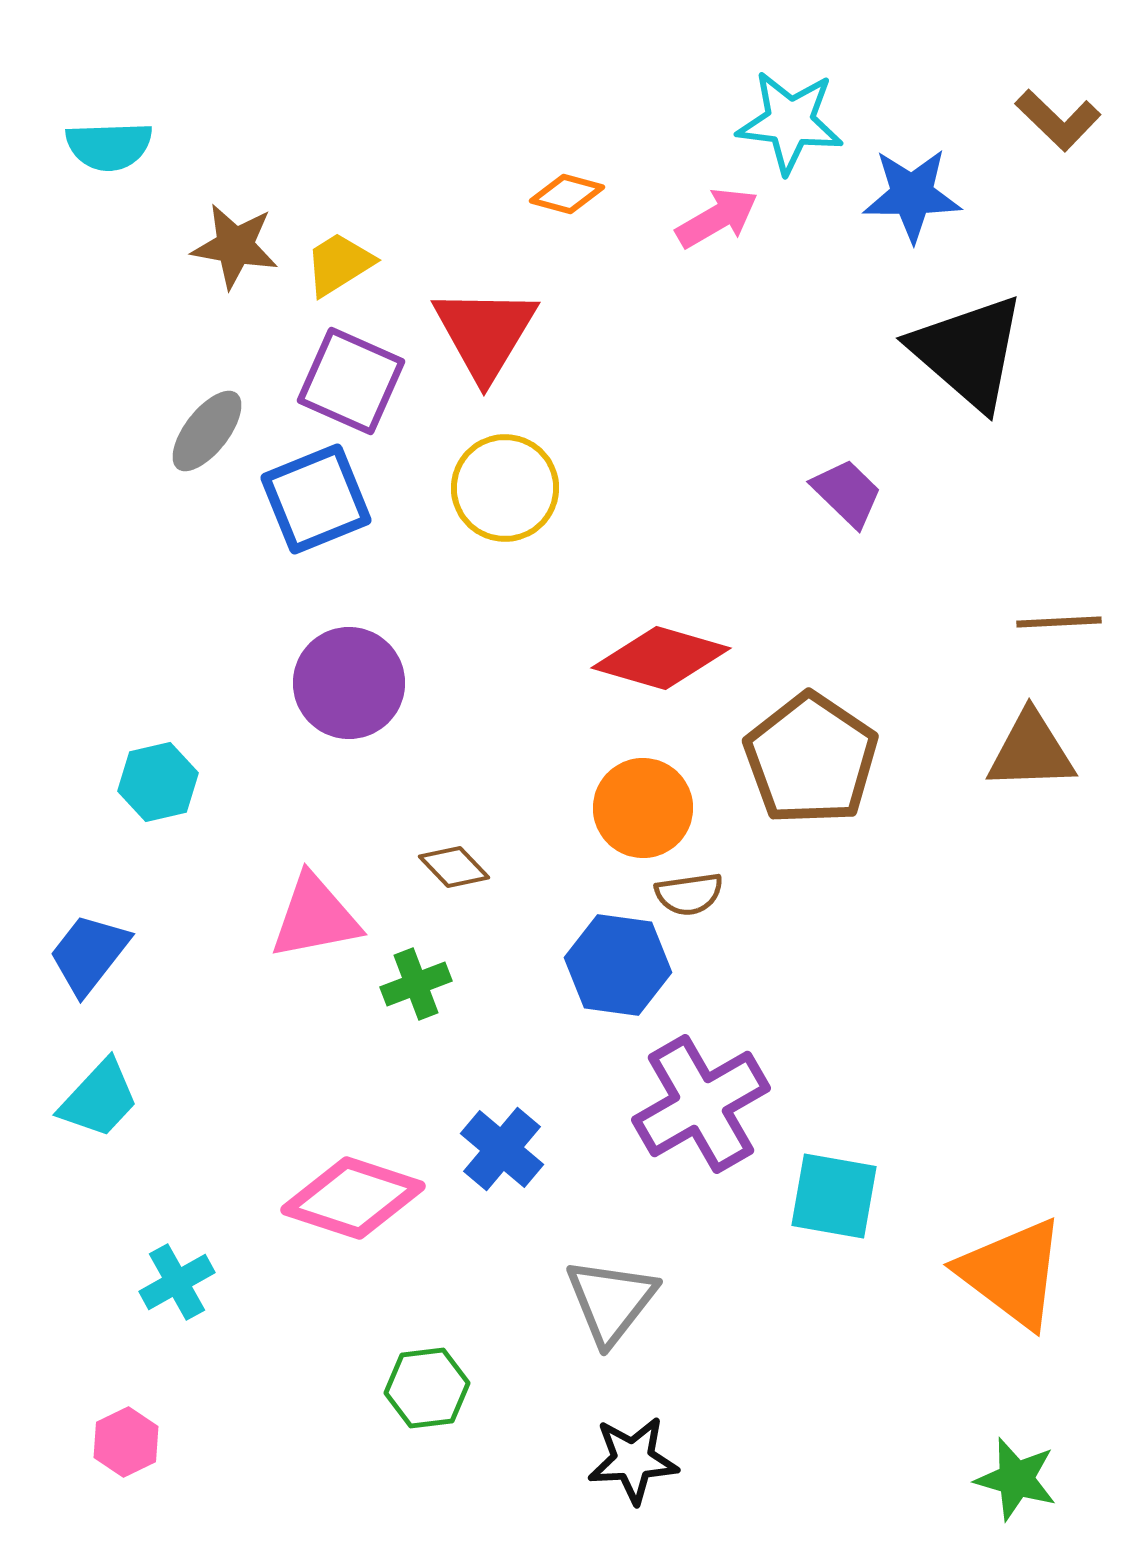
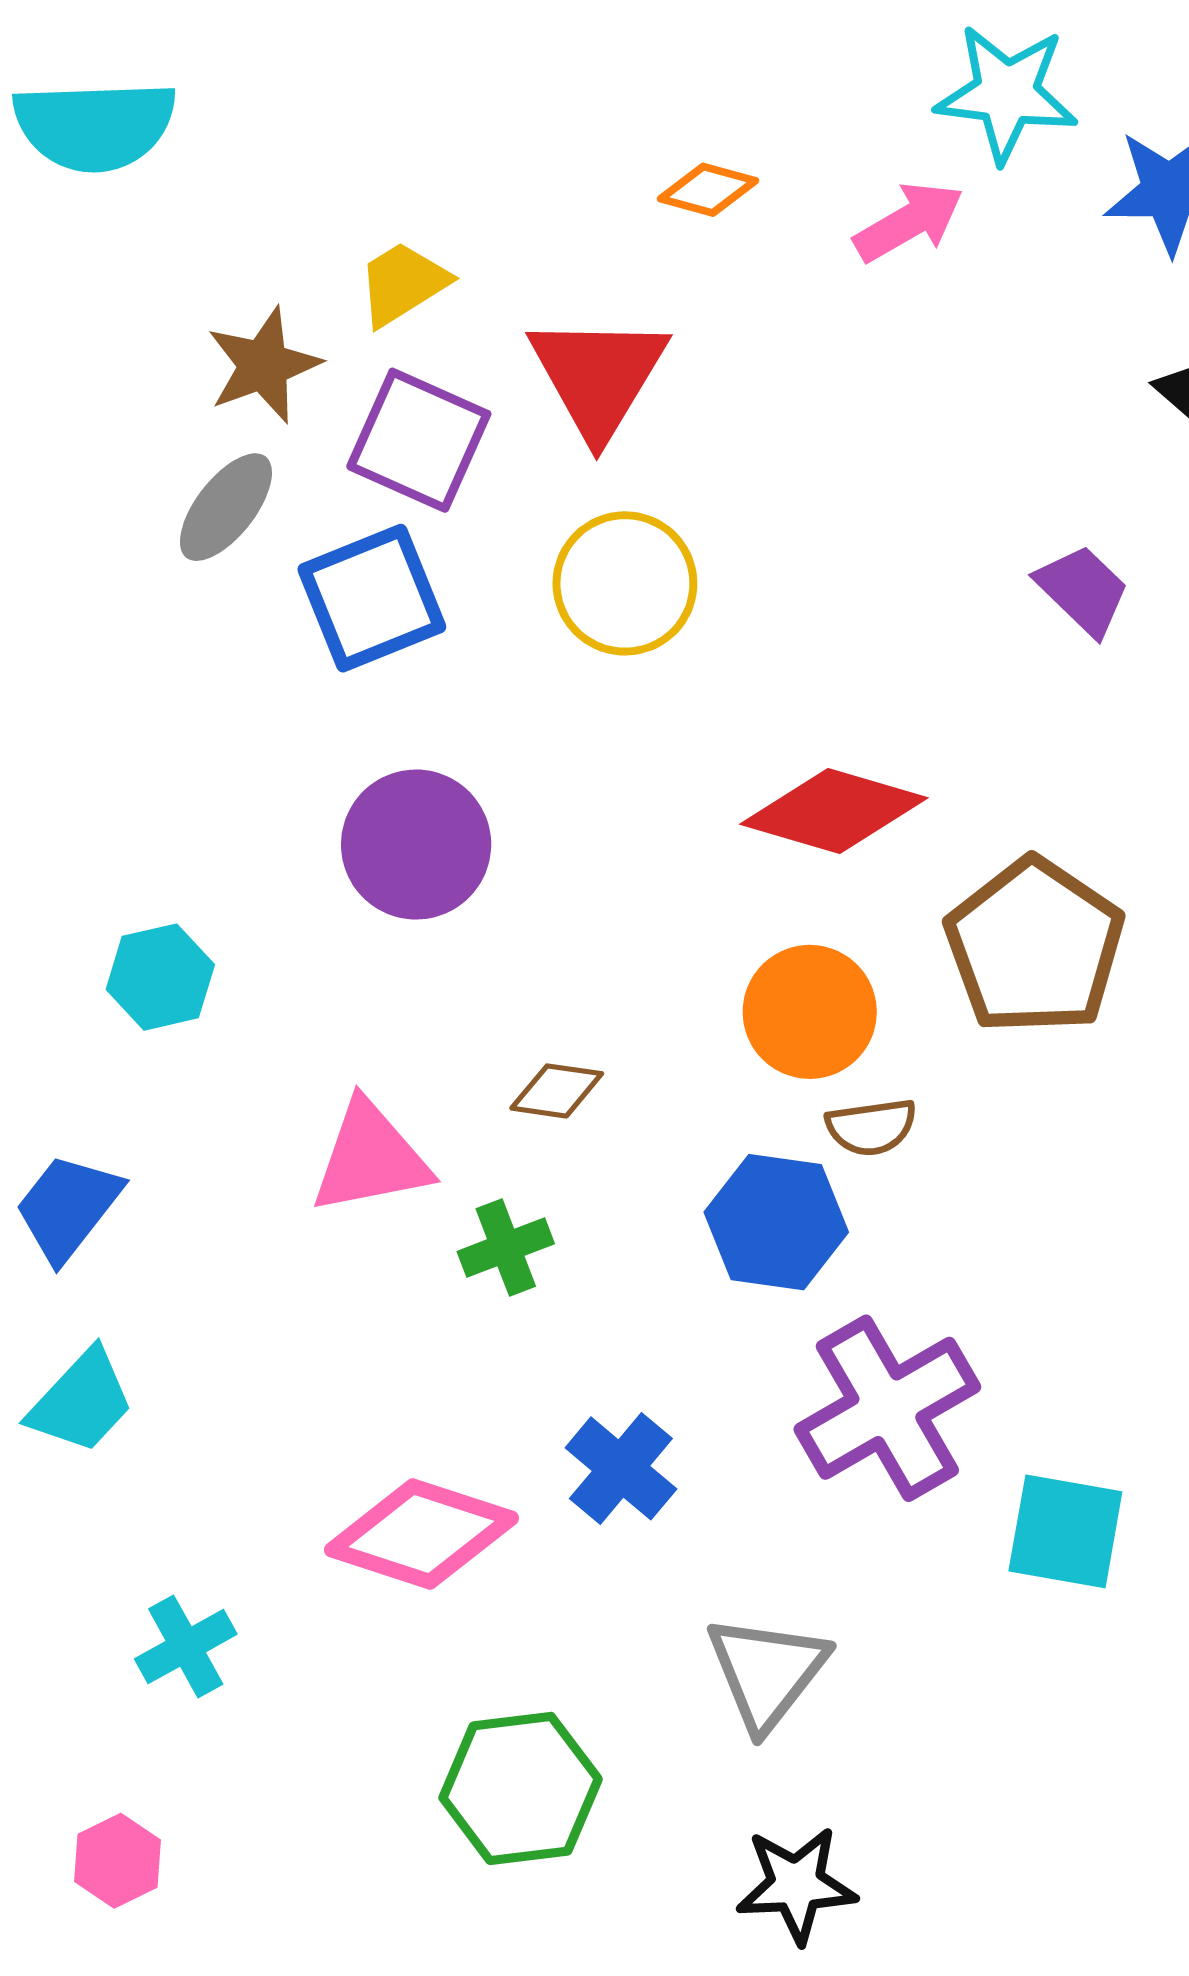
cyan semicircle: (109, 146) -> (95, 126), size x1.4
brown star: (235, 246) -> (263, 365), moved, turned -30
brown diamond: (454, 867) -> (557, 1091), turned -38
green hexagon: (427, 1388) -> (521, 1788), size x1.4

